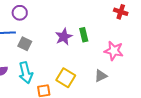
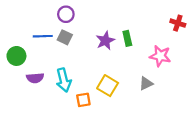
red cross: (121, 12) -> (178, 23), moved
purple circle: (20, 13) -> (66, 14), moved
gray square: (25, 44) -> (65, 37), moved

